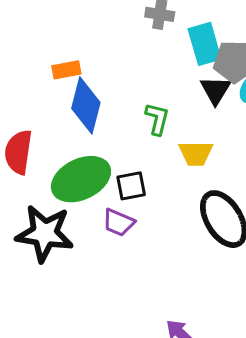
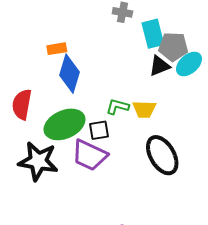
black triangle: (216, 90) -> (159, 66), turned 35
green L-shape: (157, 119) -> (117, 107), moved, turned -90
purple trapezoid: (119, 222) -> (90, 155), size x1.6

